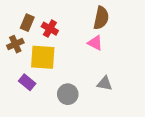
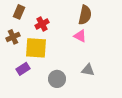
brown rectangle: (27, 23) -> (19, 12), moved
red cross: (50, 29) -> (42, 24), turned 32
purple rectangle: (27, 82) -> (23, 69), turned -72

